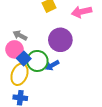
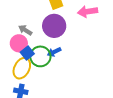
purple circle: (60, 40) -> (54, 26), moved
blue arrow: (52, 65) -> (54, 52), moved

